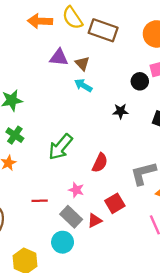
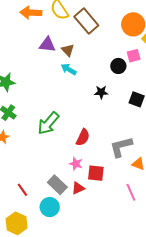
brown rectangle: (103, 30) -> (86, 21), turned 30
pink star: (76, 190) -> (76, 164), moved
red line: (40, 201) -> (22, 190), moved, turned 56
red square: (115, 203) -> (96, 173), turned 36

